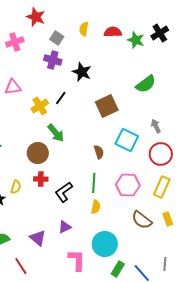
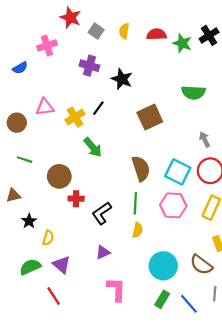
gray square: (57, 38) -> (96, 31), moved
green semicircle: (146, 84) -> (193, 92), turned 40
pink triangle: (13, 87) -> (45, 107), moved
cyan square: (127, 140) -> (178, 172), moved
brown semicircle: (99, 152) -> (141, 169), size x1.6
brown circle: (38, 153) -> (59, 176), moved
yellow semicircle: (16, 187) -> (48, 238), moved
brown semicircle: (142, 220) -> (201, 265), moved
purple triangle: (38, 238) -> (61, 265), moved
cyan circle: (105, 244) -> (163, 266), moved

